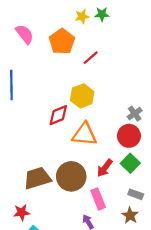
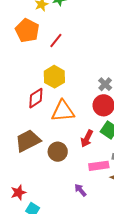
brown circle: (71, 176) -> (58, 152), size x0.7
brown trapezoid: (37, 178) -> (28, 141), moved
pink rectangle: (98, 199) -> (99, 166), moved, turned -66

